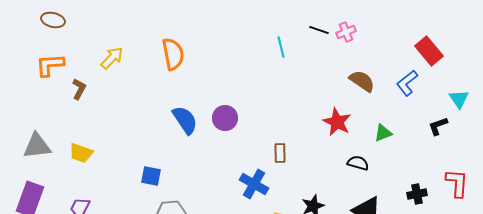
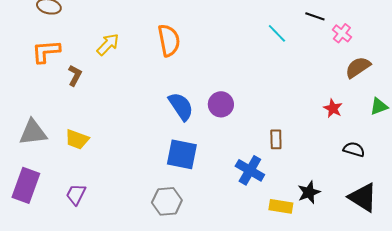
pink cross: (346, 32) -> (342, 33), moved, turned -30
cyan line: (281, 47) -> (277, 33), turned -30
brown semicircle: (362, 81) -> (358, 67), turned -68
red star: (337, 122) -> (333, 108), size x0.7
green triangle: (383, 133) -> (379, 106), moved
blue square: (151, 176) -> (182, 154), moved, size x1.5

